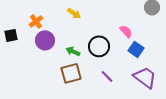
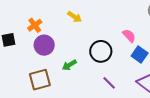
green arrow: (73, 51) -> (69, 65), moved, turned -56
brown square: (71, 73) -> (40, 80), moved

